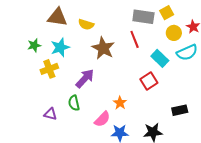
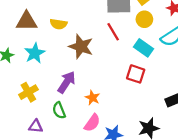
yellow circle: (174, 33) -> (144, 19), moved
yellow cross: (49, 69) -> (28, 92), moved
red square: (149, 81) -> (136, 74), turned -30
orange star: (120, 103) -> (92, 98), moved

